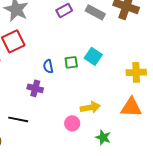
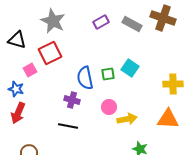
blue semicircle: (48, 66) -> (85, 78), size x1.6
black line: (18, 119) -> (68, 126), moved
pink circle: (72, 123) -> (109, 107), moved

